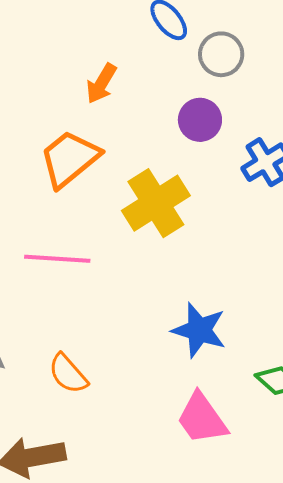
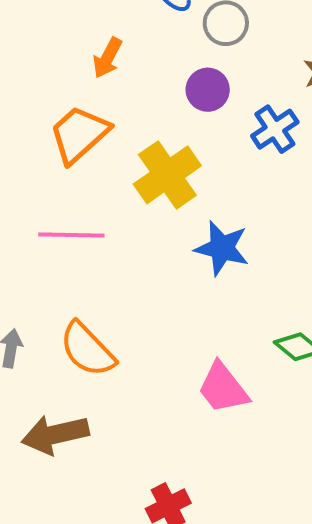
blue star: (199, 330) -> (222, 248), moved
orange semicircle: (68, 374) -> (87, 349), size x1.4

